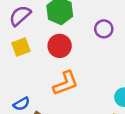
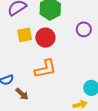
yellow square: (21, 47) -> (25, 35), moved

